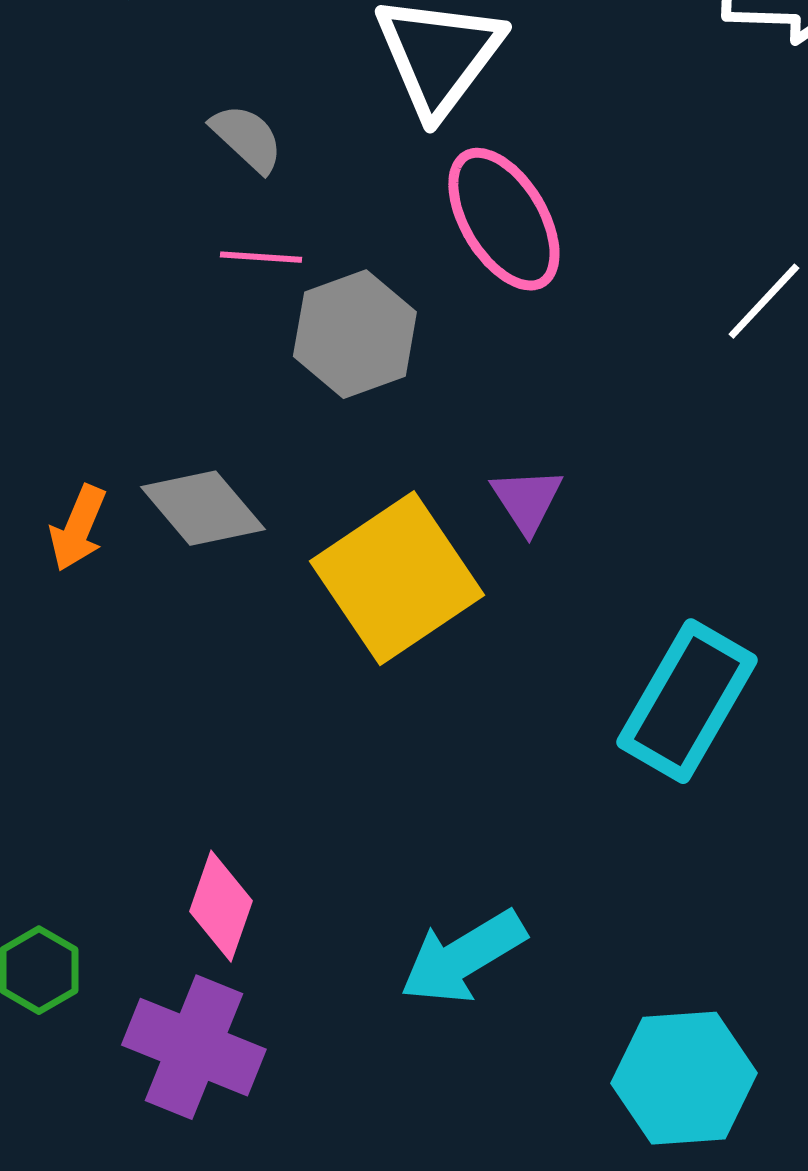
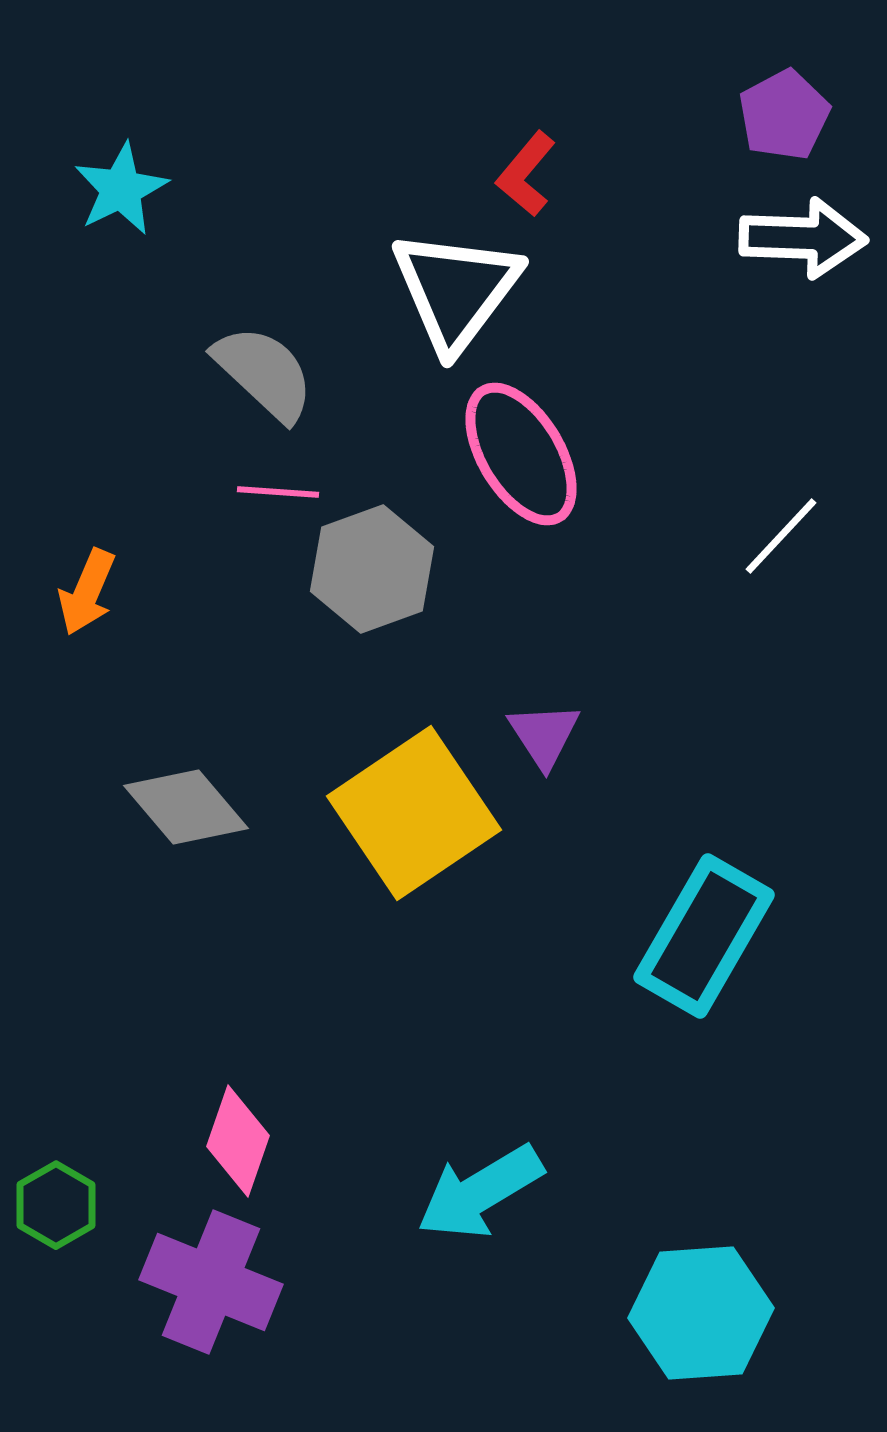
gray semicircle: (247, 138) -> (264, 373), size x1.4
gray diamond: (203, 508) -> (186, 807), moved
orange arrow: (78, 528) -> (87, 592), moved

